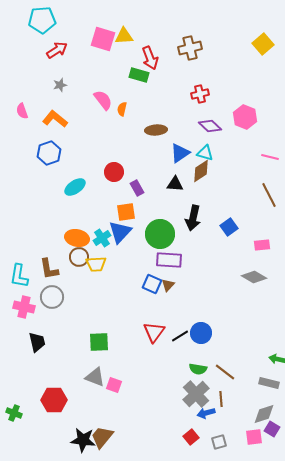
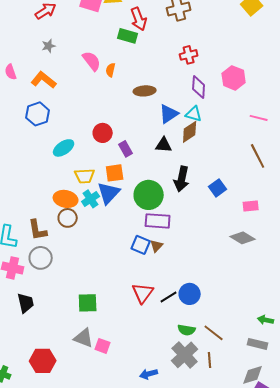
purple diamond: (210, 126) -> (199, 87), turned 50
yellow trapezoid: (96, 264) -> (85, 176), moved
blue arrow: (206, 413) -> (149, 374), moved

